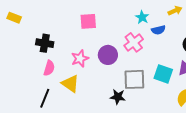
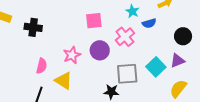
pink square: (88, 21) -> (94, 21), moved
black cross: (45, 43) -> (33, 27), moved
cyan square: (163, 74) -> (156, 67), turned 30

